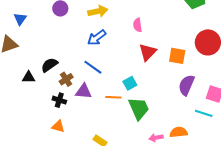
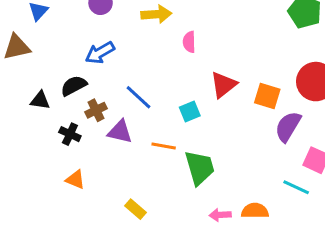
pink semicircle: (138, 25) -> (189, 42), moved
blue arrow: (97, 38) -> (100, 53), moved
cyan square: (130, 83) -> (190, 112), moved
purple semicircle: (186, 85) -> (288, 127), moved
black cross: (59, 100) -> (70, 134), moved

